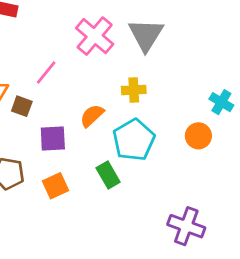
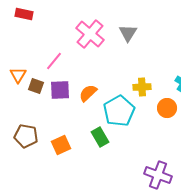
gray triangle: (146, 35) -> (128, 33), size x0.7
yellow cross: (134, 90) -> (142, 87), moved
purple square: (53, 139) -> (60, 90), moved

